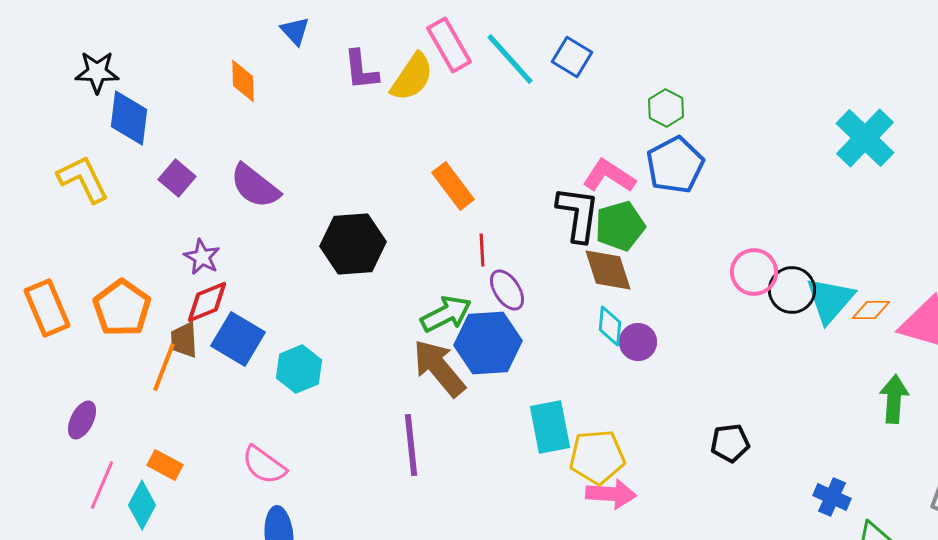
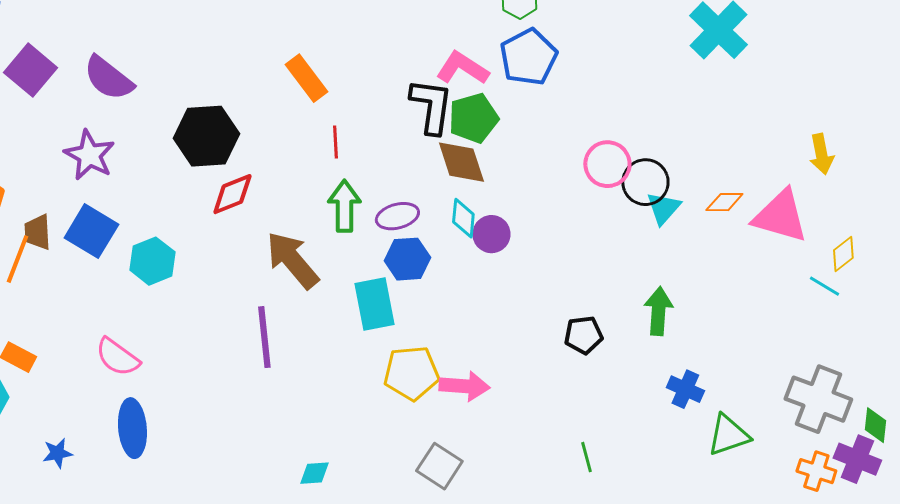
purple square: (177, 178) -> (30, 70), size x1.4
purple star: (202, 257) -> (89, 155), moved, size x1.4
purple ellipse: (507, 290) -> (397, 216), moved, turned -72
cyan triangle: (830, 300) -> (663, 208), moved, size x0.7
red diamond: (207, 302) -> (232, 194), moved
green arrow: (446, 314) -> (344, 206), moved, turned -63
blue hexagon: (488, 343) -> (407, 259), moved, size x0.7
green arrow: (894, 399) -> (658, 311), moved
cyan rectangle: (550, 427) -> (374, 304), moved
yellow pentagon: (597, 457) -> (411, 373), moved

